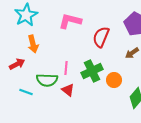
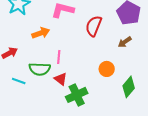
orange arrow: (33, 44) -> (41, 33), moved, turned -96
green cross: (92, 71) -> (77, 95), moved

